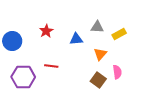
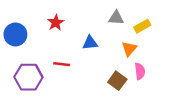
blue triangle: (76, 39) -> (90, 43), moved
orange triangle: (100, 54) -> (129, 49), moved

